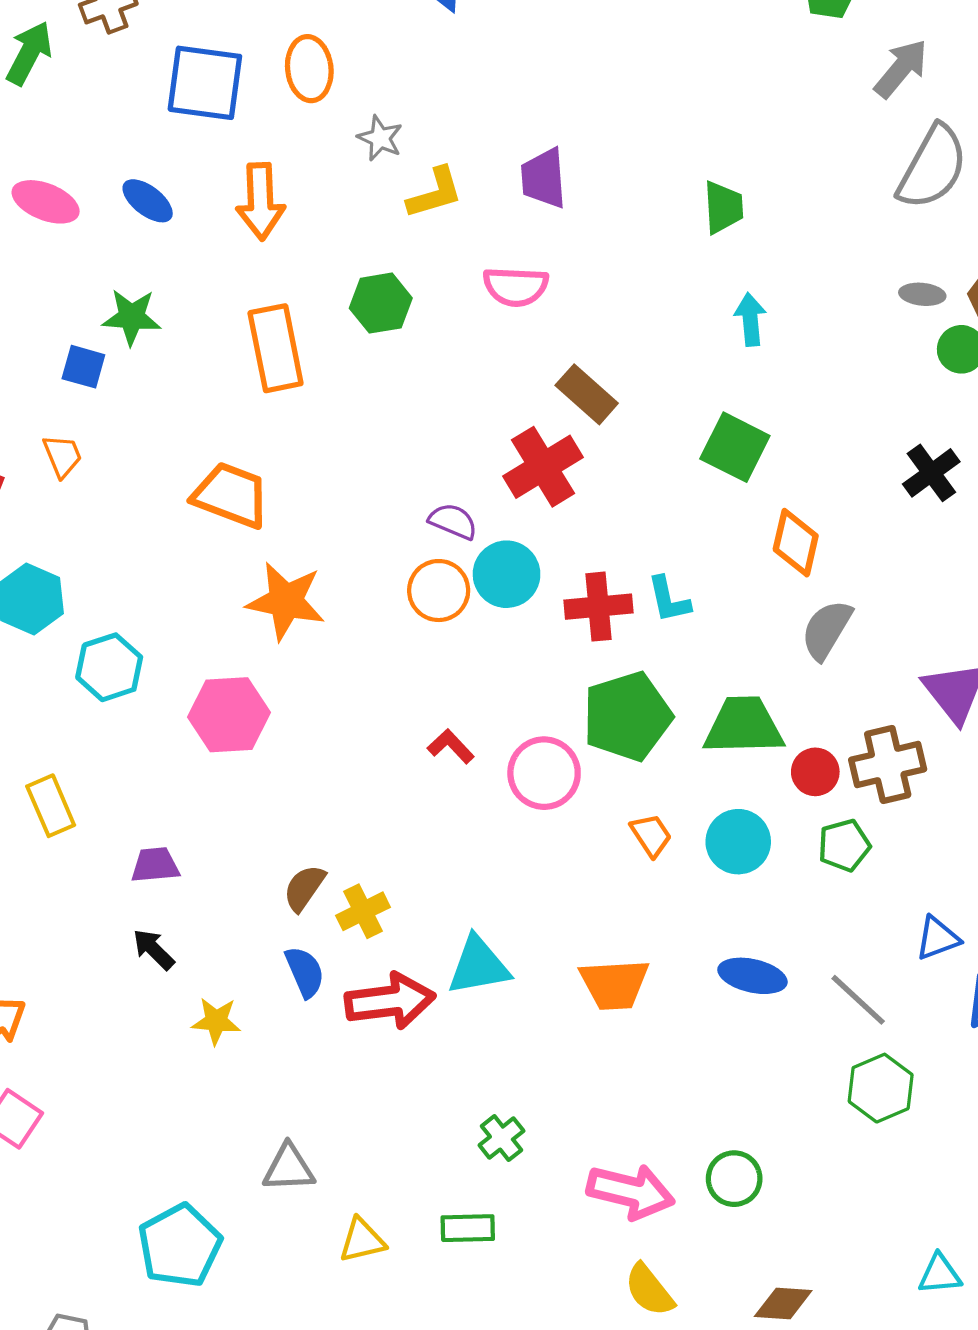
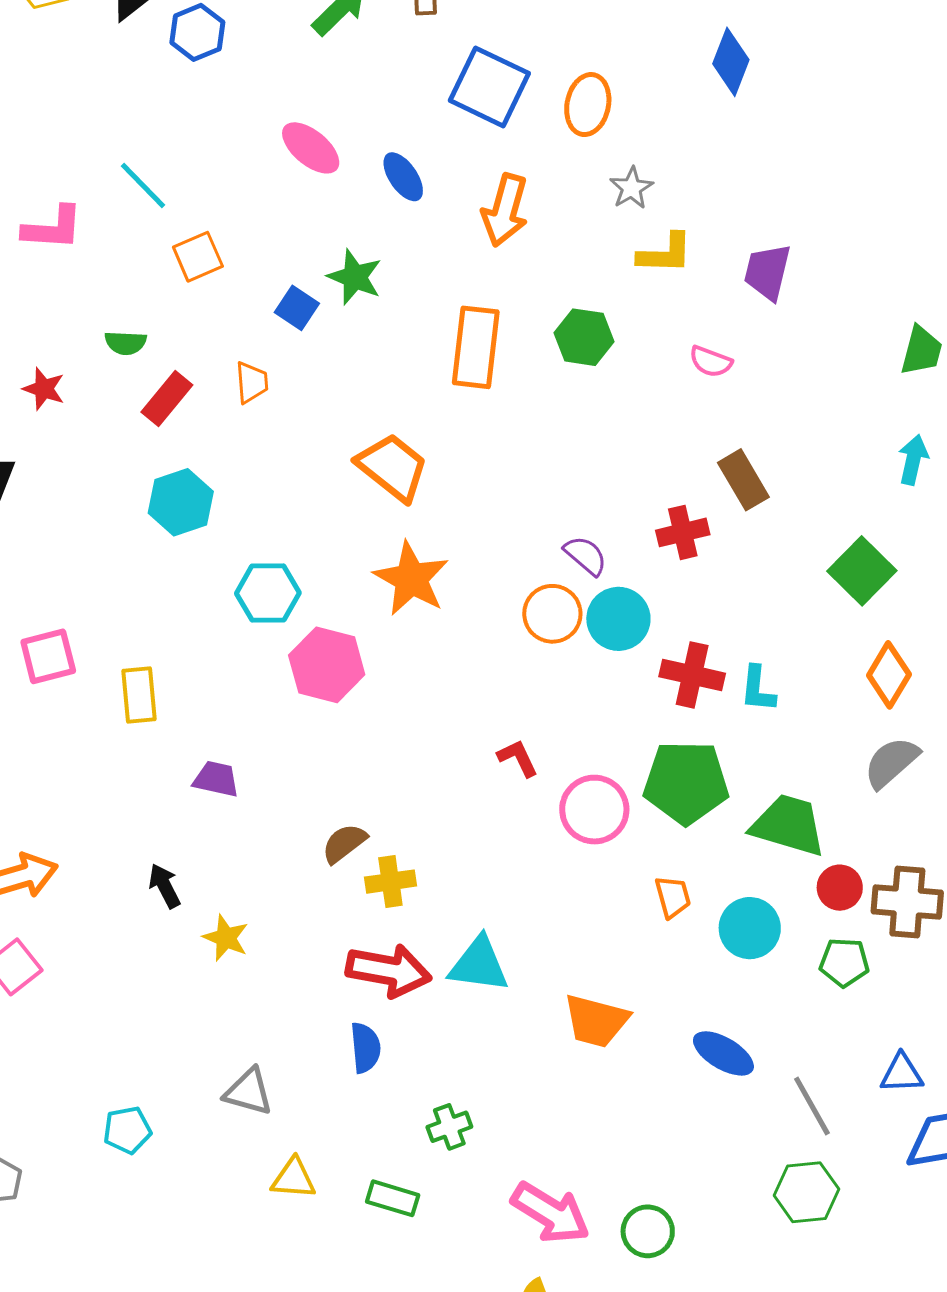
pink semicircle: (516, 287) -> (711, 362), size x0.7
red cross: (543, 467) -> (683, 532), size x0.7
cyan hexagon: (109, 667) -> (268, 593), moved
black arrow: (154, 949) -> (165, 886), moved
blue semicircle: (305, 972) -> (365, 1048), moved
cyan pentagon: (180, 1246) -> (127, 1130), size x0.6

